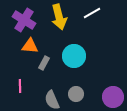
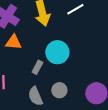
gray rectangle: (44, 63) -> (37, 67), moved

